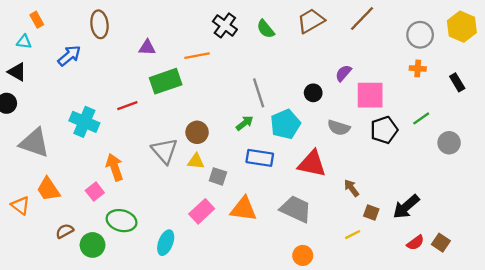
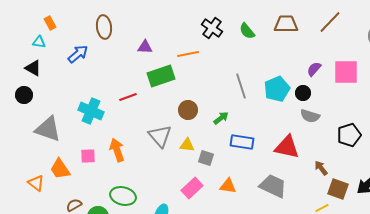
brown trapezoid: (311, 21) -> (286, 24), turned 30
black circle: (313, 93) -> (303, 93), moved
pink square: (370, 95) -> (346, 72), moved
green arrow: (245, 123) -> (221, 118), moved
cyan pentagon: (285, 124) -> (277, 89), moved
black pentagon: (384, 130) -> (349, 135), moved
brown circle: (197, 132) -> (188, 110), moved
pink square: (95, 192) -> (88, 156), moved, turned 35
orange triangle: (243, 209) -> (228, 186), size x0.7
brown square: (371, 212) -> (338, 189), size x1.5

